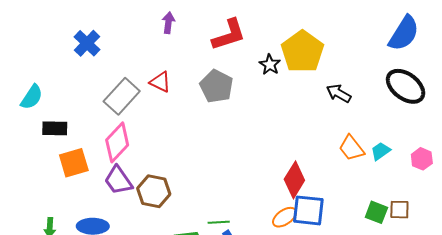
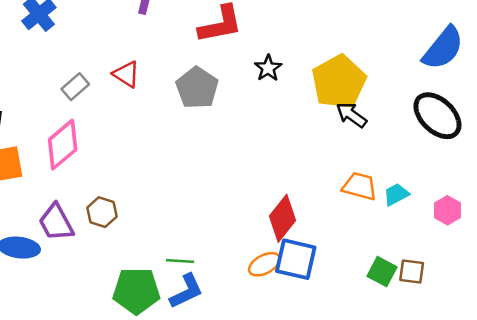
yellow pentagon: (302, 52) -> (339, 82), moved
gray rectangle: (122, 96) -> (75, 87), size x0.6
orange trapezoid: (351, 148) -> (360, 186), turned 136
purple trapezoid: (118, 180) -> (56, 222), moved
brown hexagon: (154, 191) -> (102, 212), size x0.7

